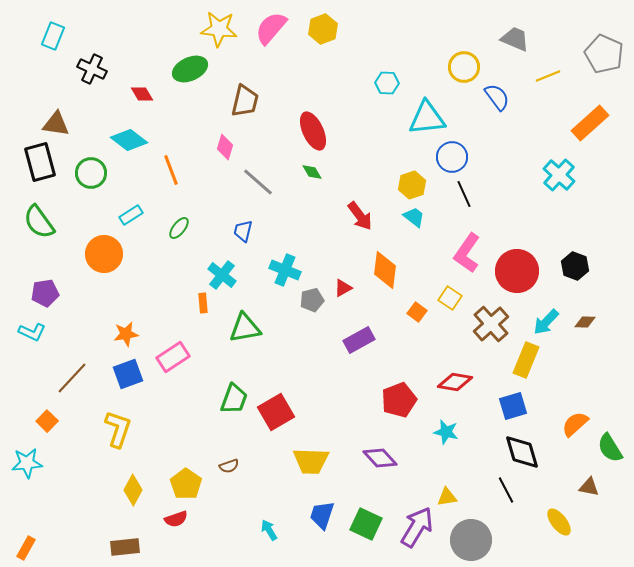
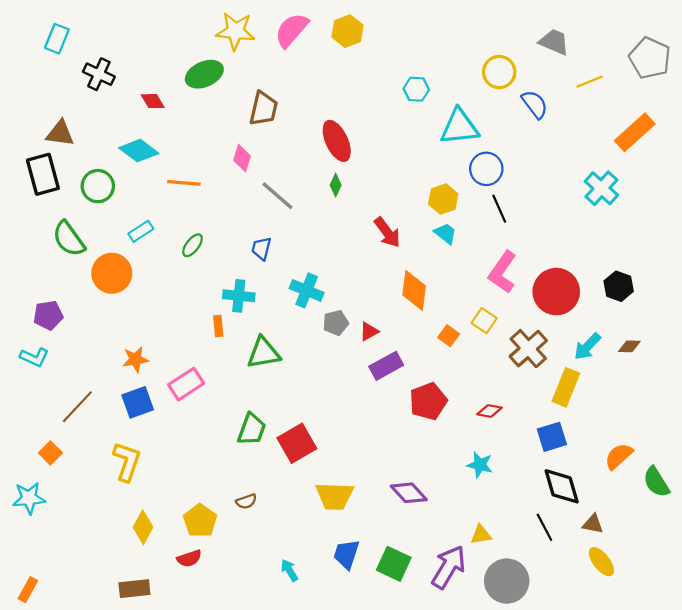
orange line: (171, 170) -> (184, 183), turned -64
green diamond: (312, 172) -> (336, 185), turned 55
green semicircle: (39, 222) -> (69, 239), moved
cyan cross: (222, 275) -> (239, 296), turned -32
red triangle: (343, 288) -> (369, 331), moved
red diamond: (455, 382) -> (490, 411), size x0.7
red pentagon: (399, 400) -> (428, 401), moved
brown triangle: (589, 487) -> (593, 524), moved

